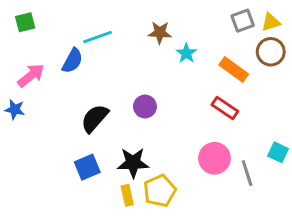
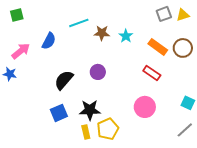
brown star: (160, 33) -> (102, 33), moved
cyan line: (98, 37) -> (79, 23), moved
brown circle: (271, 52) -> (183, 48), moved
gray line: (247, 173) -> (185, 130), moved, turned 66

